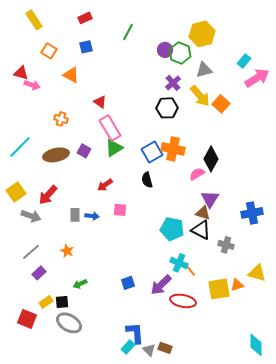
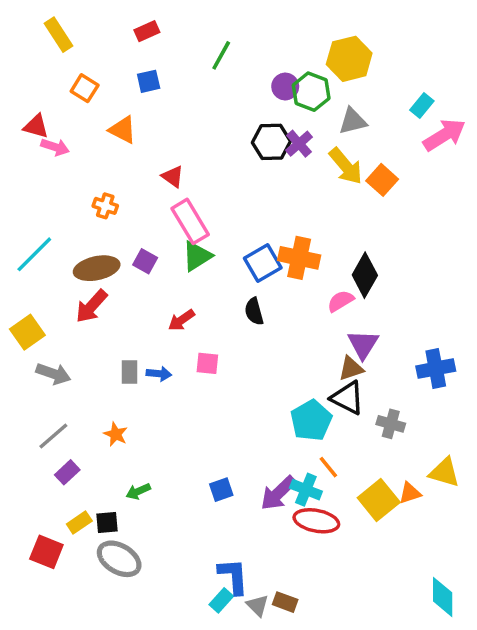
black hexagon: (167, 108) -> (271, 142), moved
red arrow: (48, 195) -> (91, 306), moved
brown triangle: (203, 213) -> (351, 369), turned -35
cyan pentagon: (172, 229) -> (311, 420), moved, turned 30
cyan cross: (179, 263) -> (306, 490), moved
yellow square: (219, 289) -> (379, 500), turned -30

